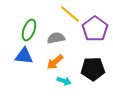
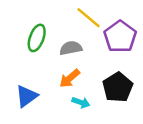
blue triangle: (24, 56) -> (27, 96), moved, turned -42
black pentagon: (93, 69) -> (118, 87), turned -30

